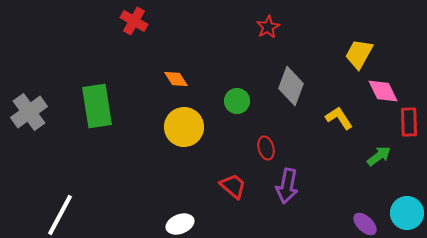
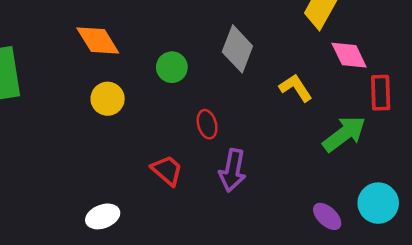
orange diamond: (176, 79) -> (98, 40), size x1.5
yellow circle: (184, 127) -> (108, 99), size x0.7
green arrow: (379, 156) -> (344, 134), size x1.5

